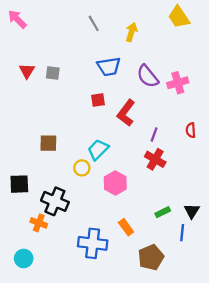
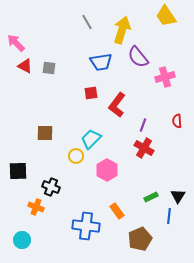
pink arrow: (17, 19) -> (16, 43), moved
yellow arrow: (131, 32) -> (122, 30), size x1.5
red triangle: (27, 71) -> (25, 66), turned -35
purple semicircle: (148, 76) -> (138, 57), moved
black cross: (55, 201) -> (51, 187), size x0.7

